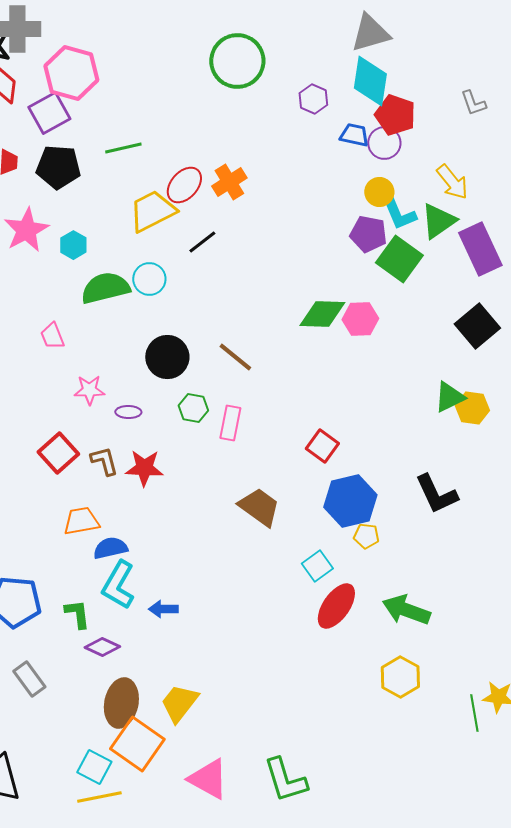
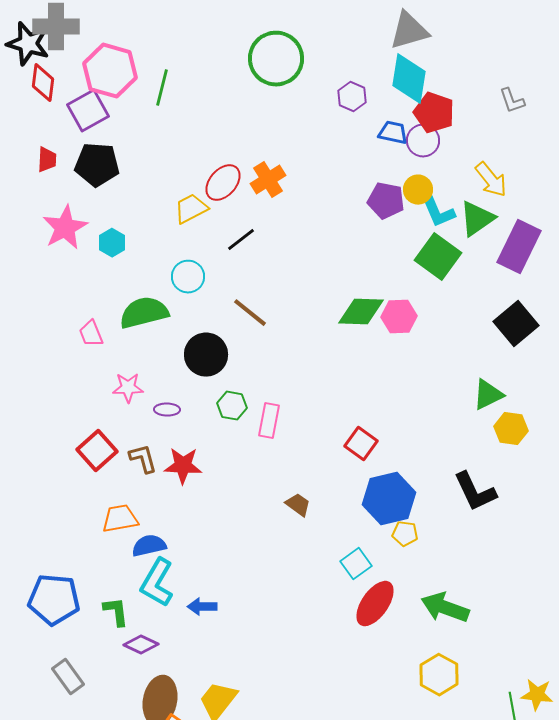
green line: (123, 148) -> (162, 88), moved, turned -63
yellow trapezoid: (152, 211) -> (191, 209), size x0.7
purple pentagon: (368, 234) -> (386, 201), moved
purple rectangle: (480, 249) -> (519, 247), turned 51
green semicircle: (105, 288) -> (144, 313), moved
brown line: (235, 357) -> (250, 313), moved
yellow hexagon: (472, 408) -> (511, 429), moved
brown trapezoid: (259, 507) -> (298, 505), size x0.6

